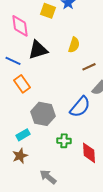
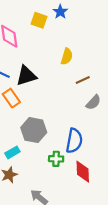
black triangle: (38, 50) -> (26, 76), moved
blue semicircle: (80, 107) -> (74, 141), moved, turned -30

